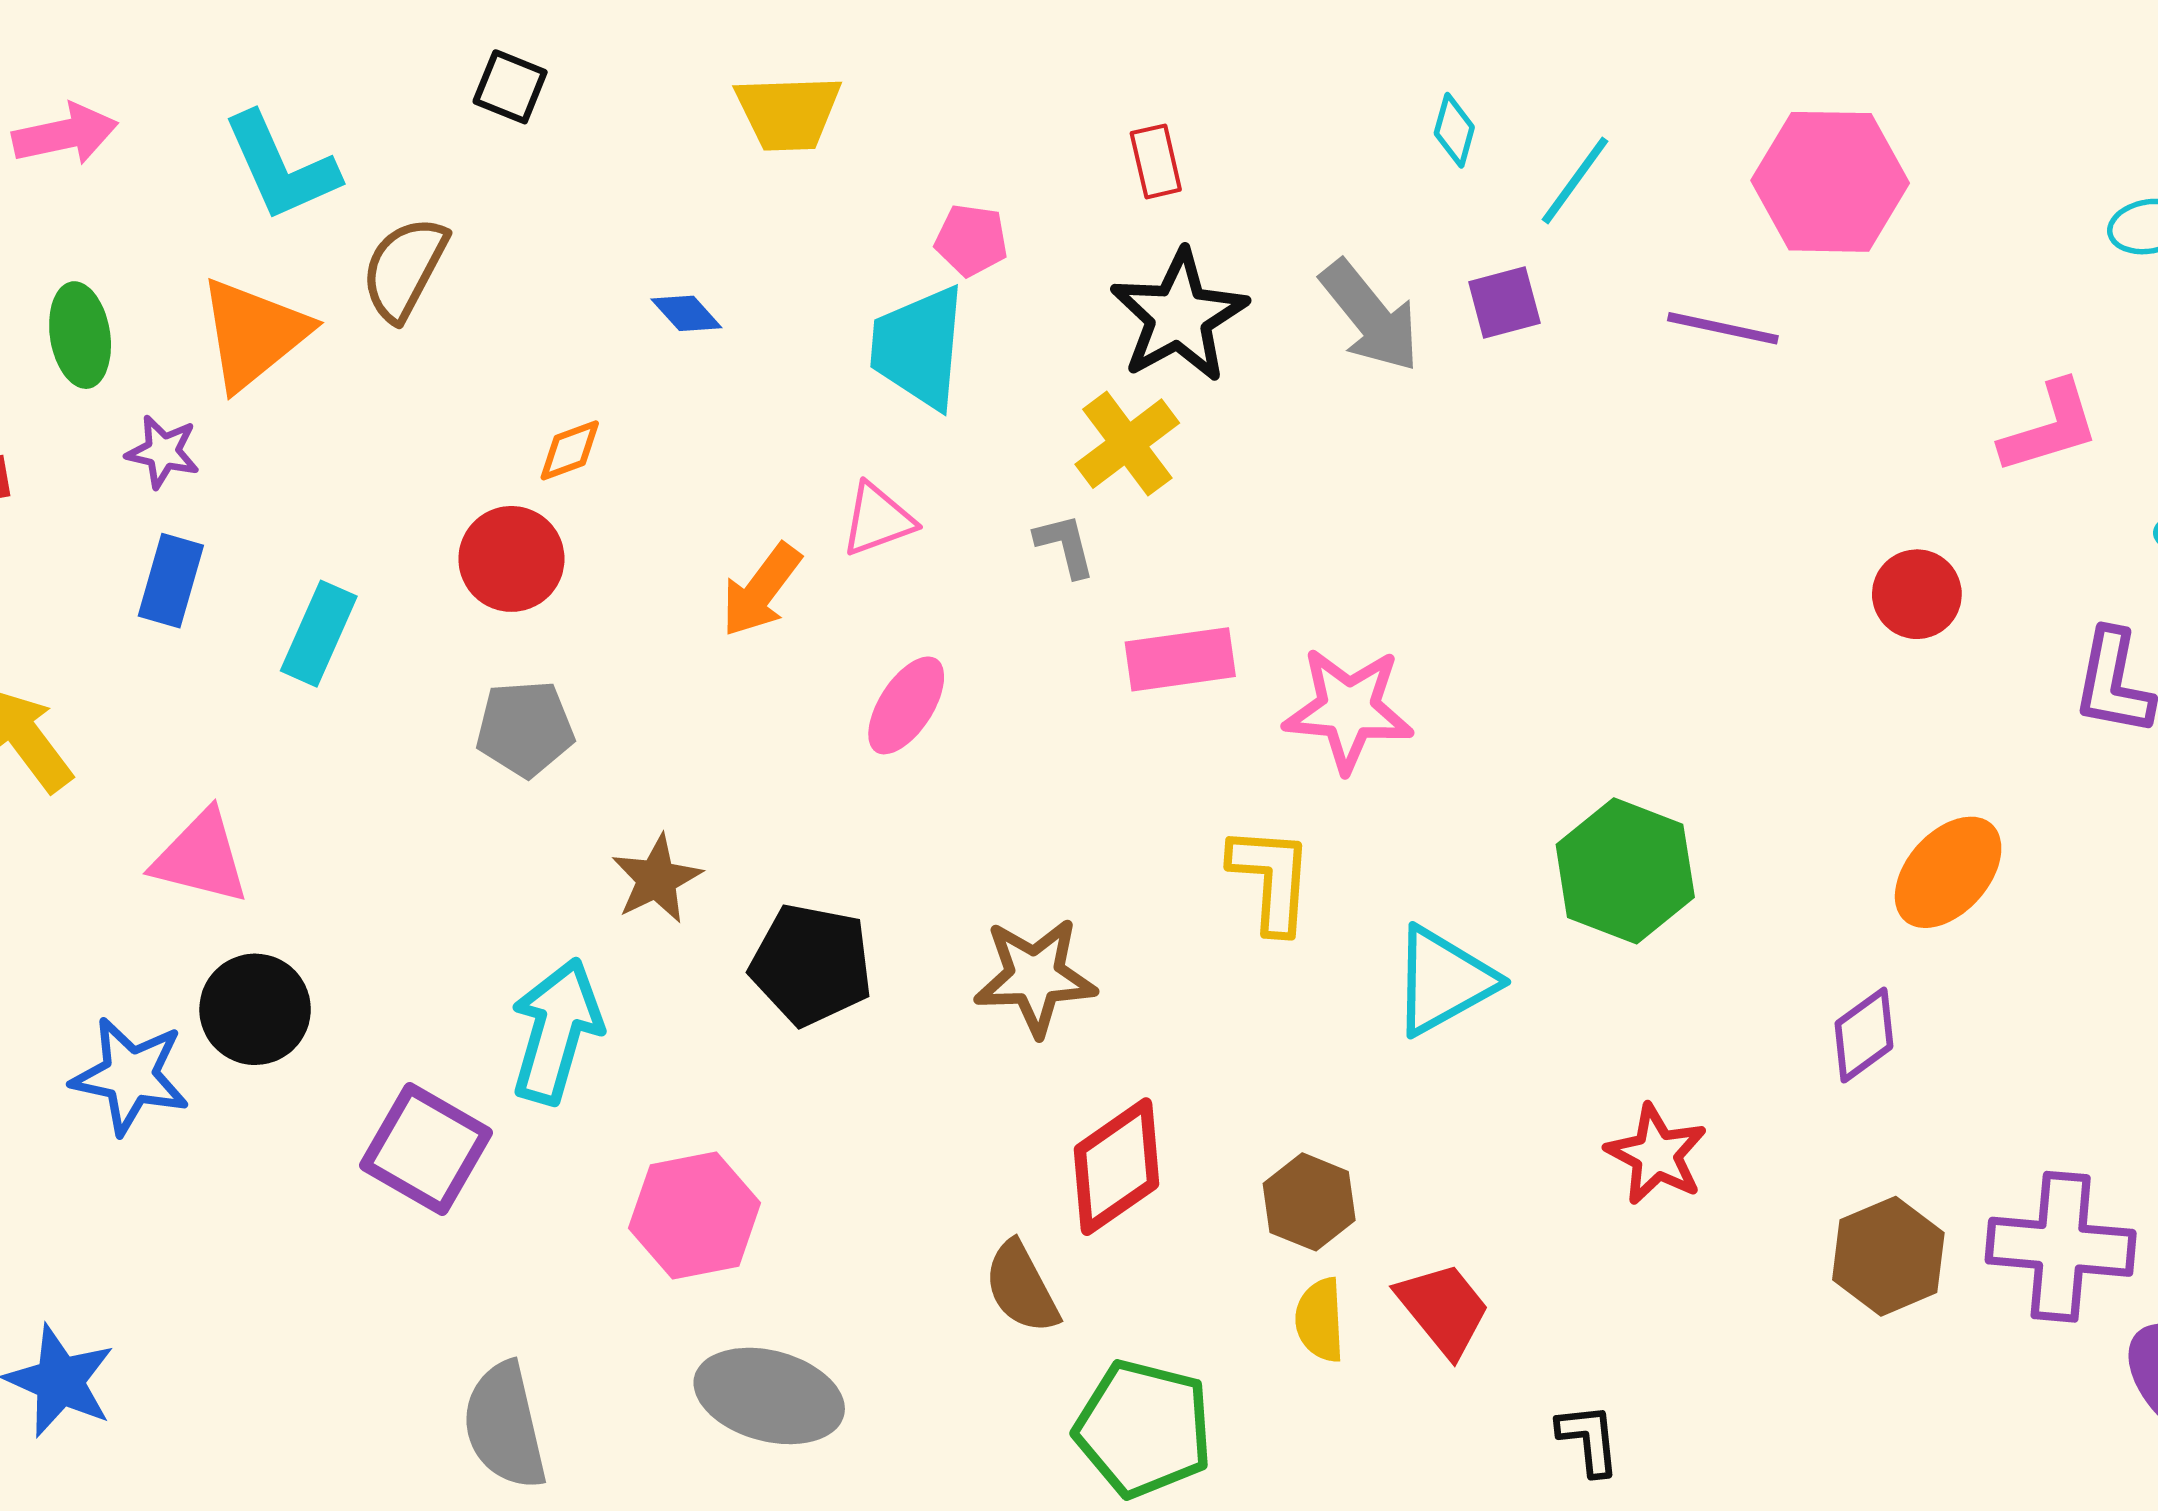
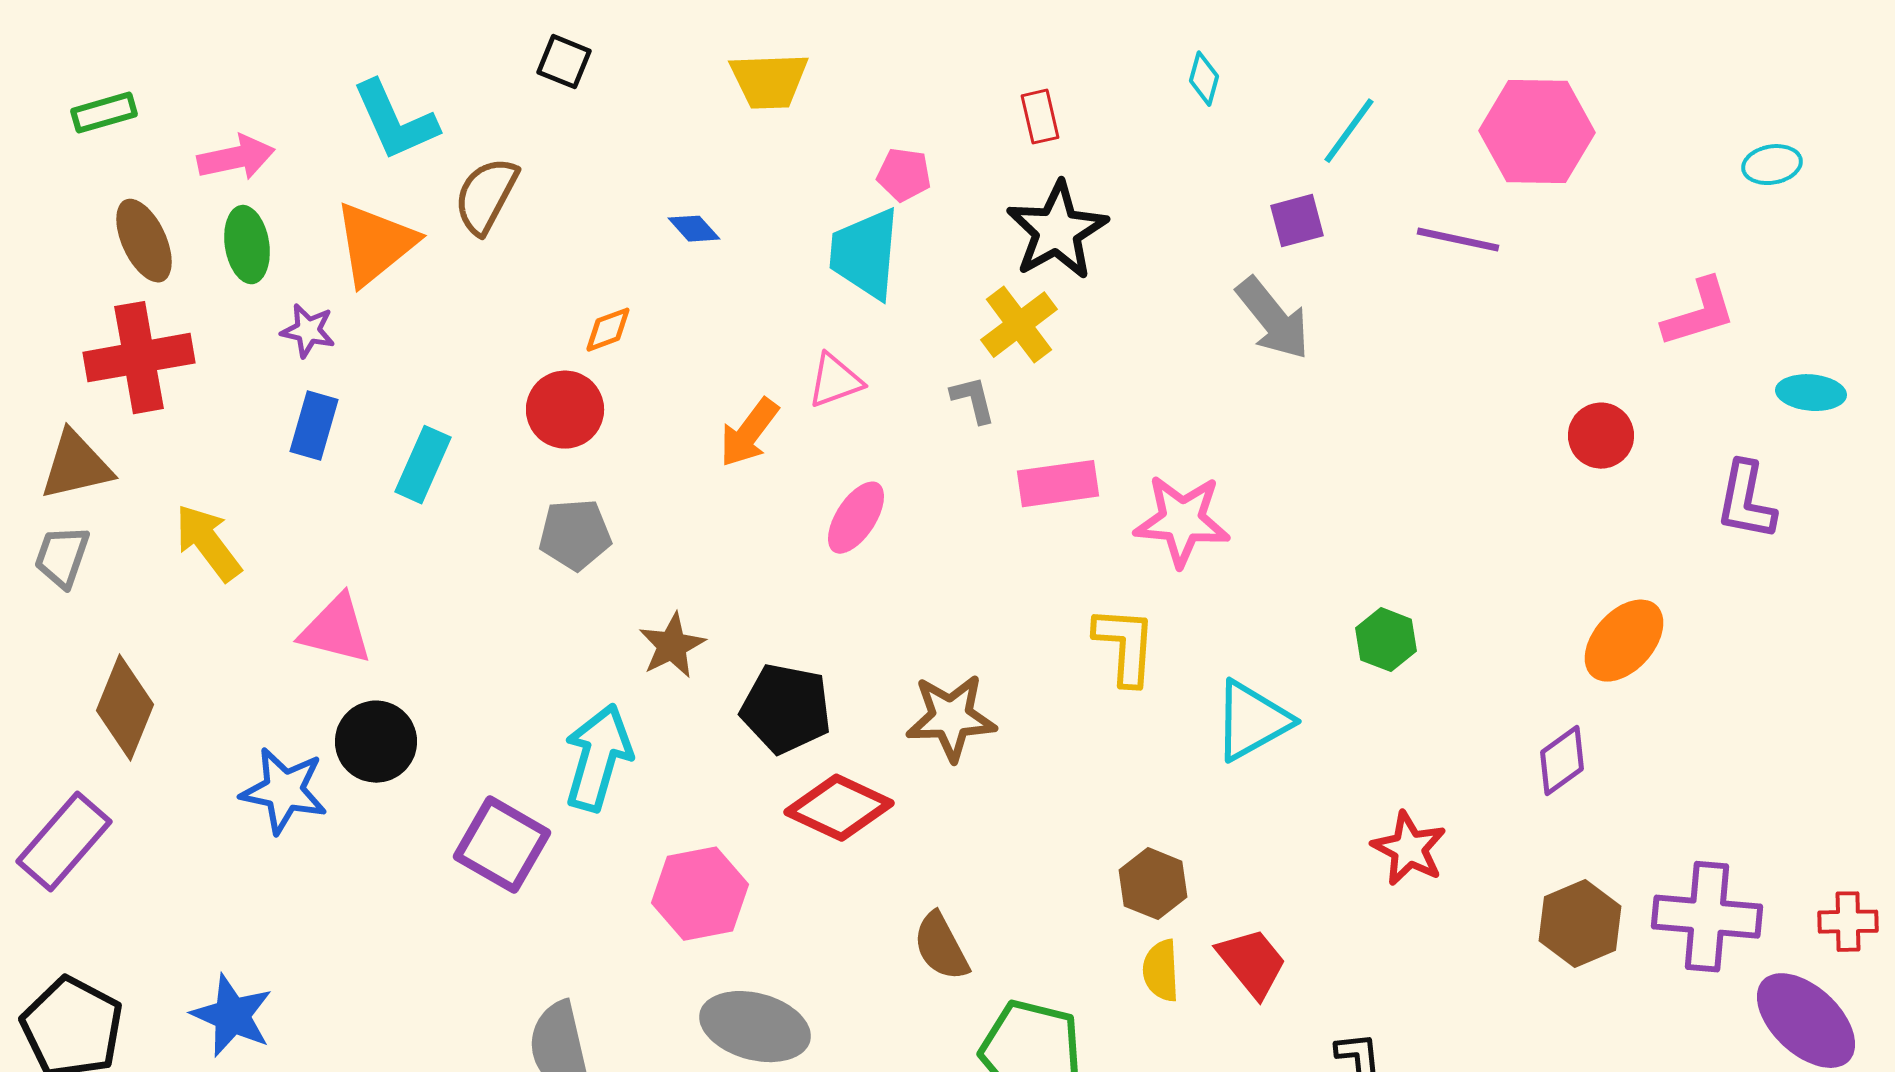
cyan diamond: (1454, 130) -> (1204, 79), moved
pink arrow: (65, 134) -> (236, 158), moved
gray arrow: (1370, 316) -> (1273, 319), moved
green hexagon: (1625, 871) -> (1386, 640), size x0.6
red diamond: (1116, 1167) -> (839, 808), moved, turned 60

